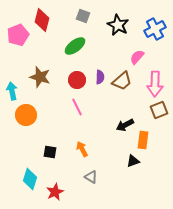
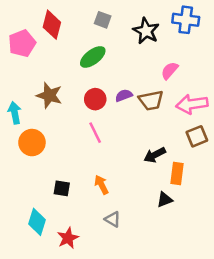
blue cross: (155, 29) -> (186, 20), moved, turned 35
purple semicircle: (100, 77) -> (124, 95), turned -112
brown trapezoid: (122, 81) -> (151, 100), turned 30
pink arrow: (155, 84) -> (192, 104), turned 80

